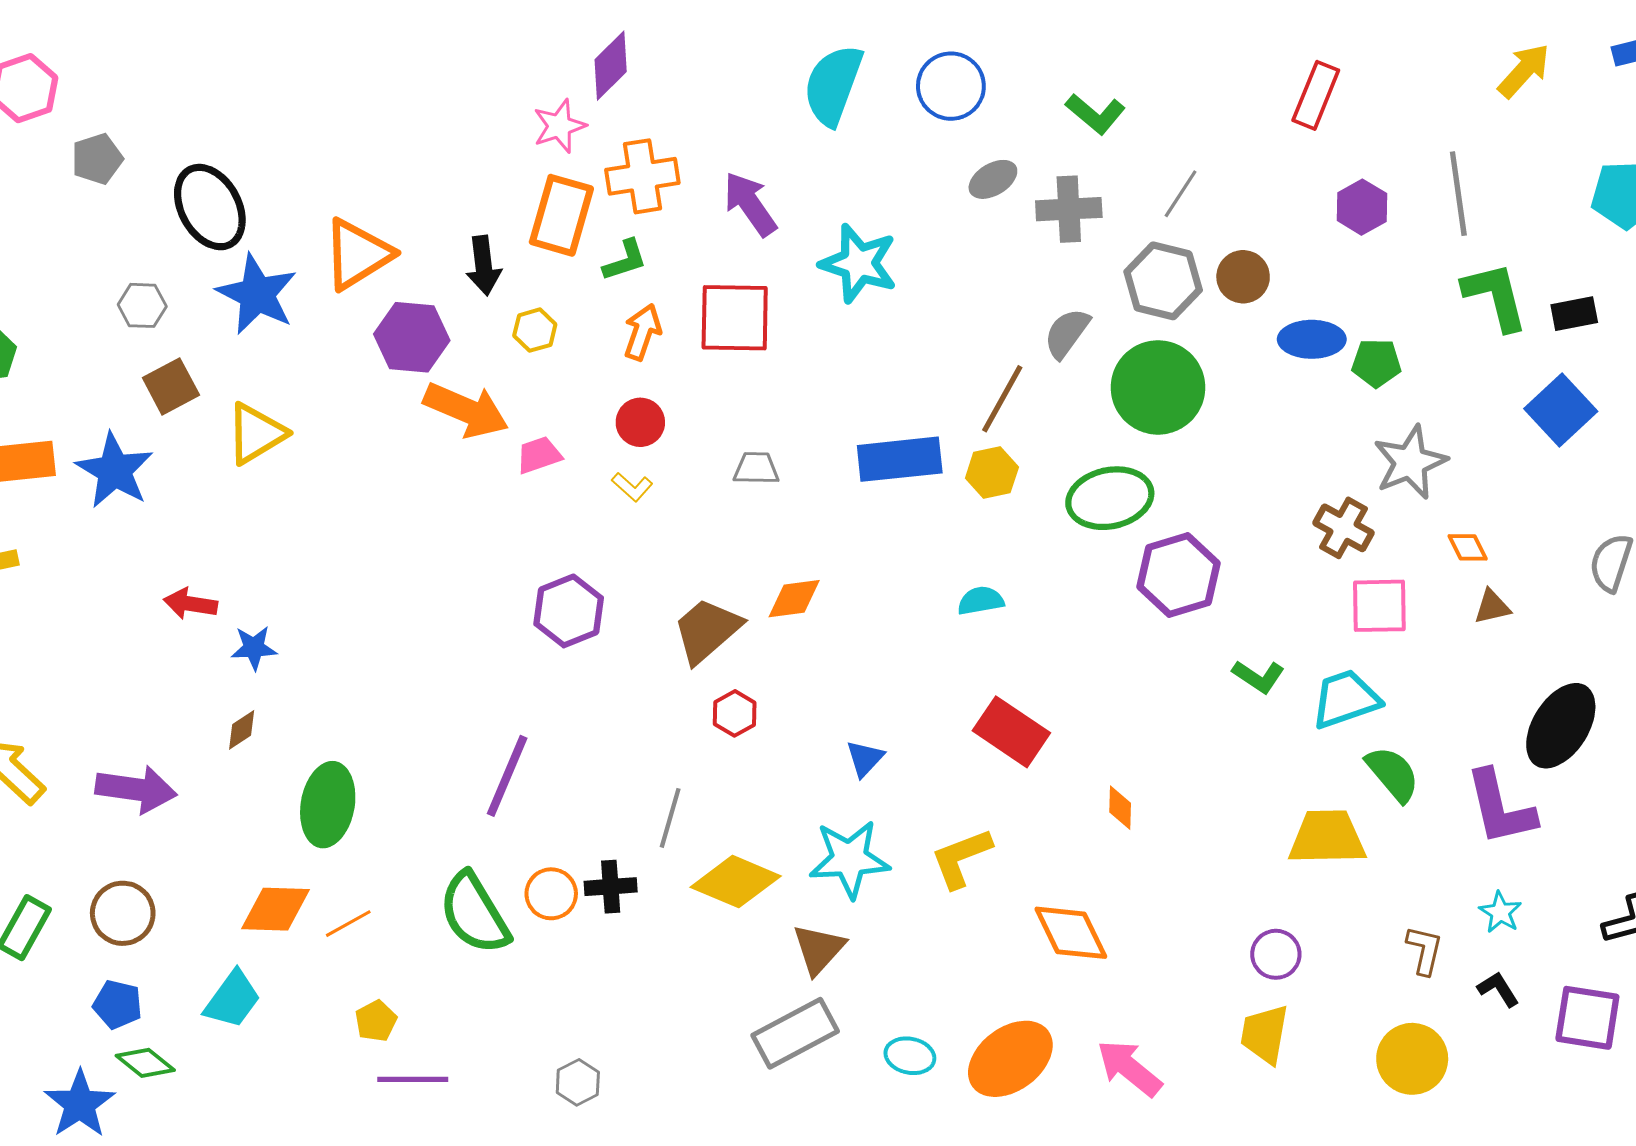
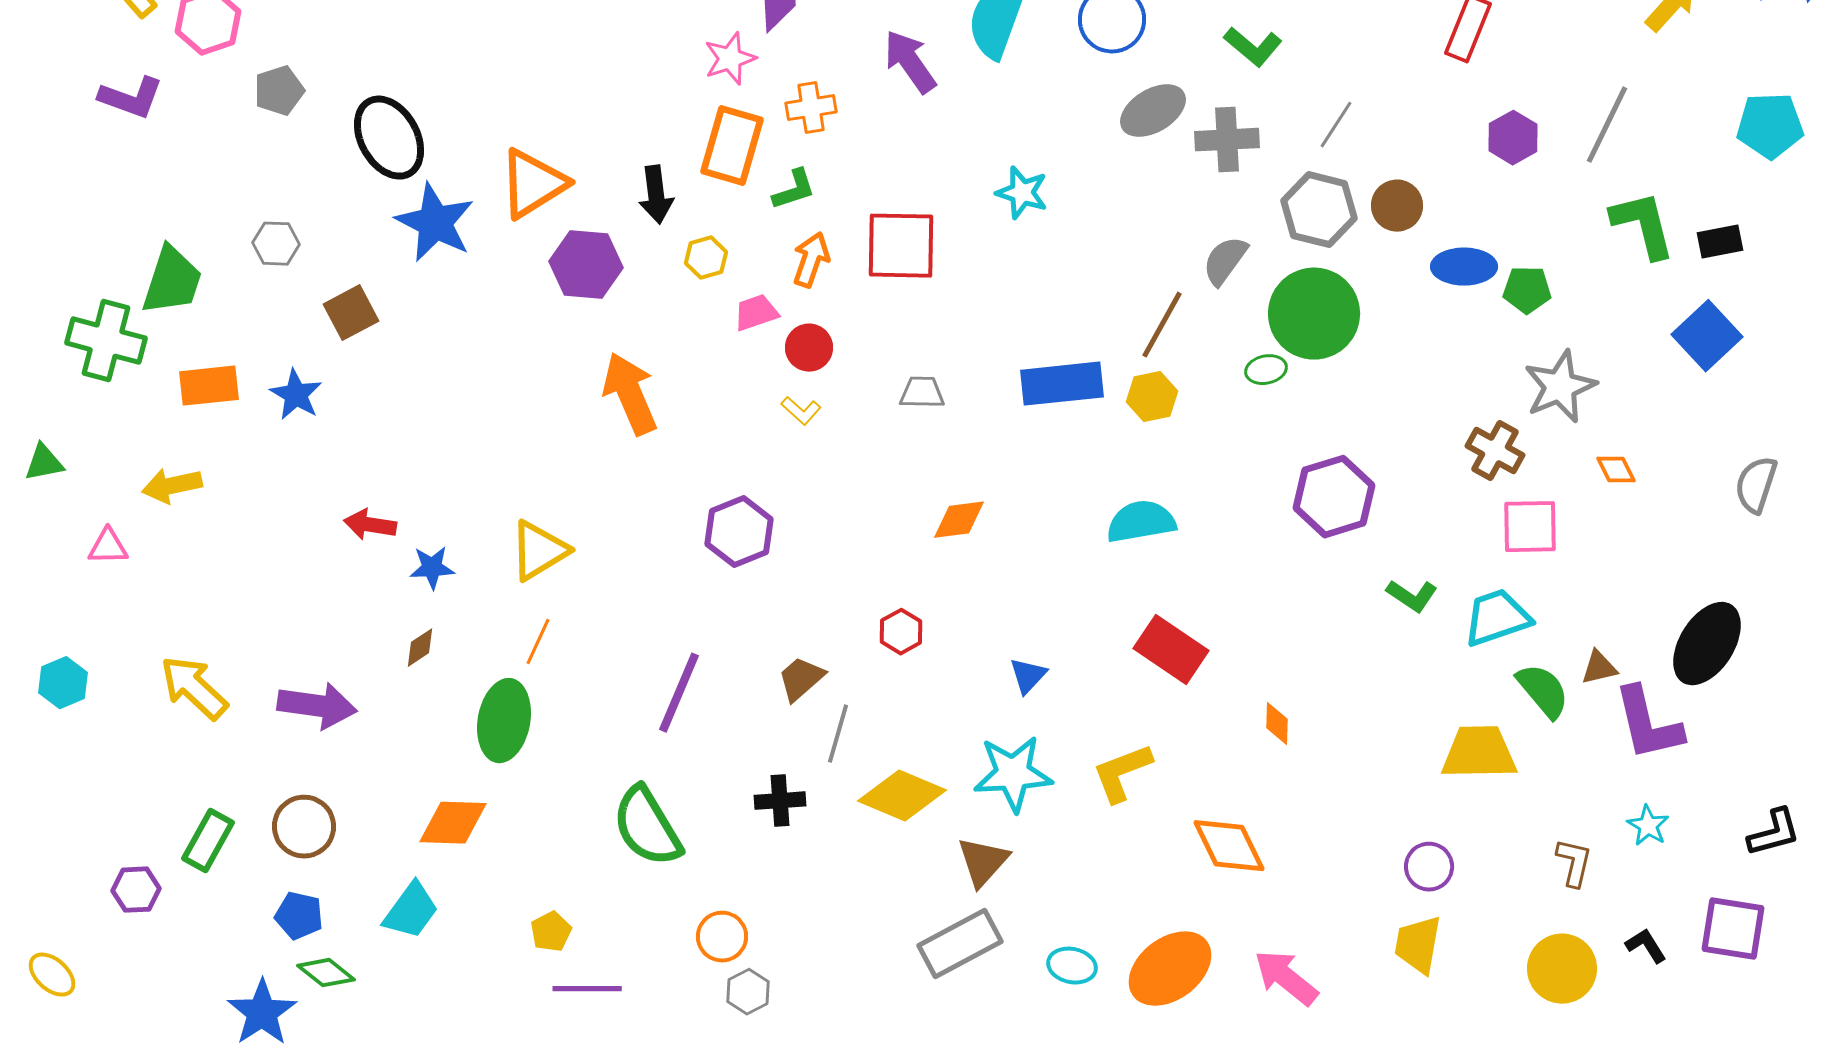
orange cross: (642, 176) -> (811, 108), size x0.7
gray ellipse: (993, 179) -> (1153, 111), size x1.4
gray line: (1458, 194) -> (1607, 125), turned 34
purple arrow: (750, 204) -> (910, 62), moved
cyan star: (859, 263) -> (1022, 193), size x0.7
gray hexagon: (142, 305) -> (276, 244), moved
orange arrow: (466, 410) -> (630, 394), moved, turned -136
yellow triangle: (256, 434) -> (539, 551), moved
pink trapezoid: (539, 455) -> (756, 313), moved
blue star: (115, 470) -> (296, 395), size x0.7
green ellipse: (1110, 498) -> (1266, 370), moved, size x0.5
cyan semicircle: (981, 601) -> (1141, 522), size x1.5
brown triangle: (1492, 607) -> (1599, 668), moved
brown trapezoid: (707, 630) -> (801, 679), moved, size x0.7
orange circle: (551, 894) -> (722, 937), moved
orange line: (348, 924) -> (538, 642), moved, turned -36
black L-shape: (1498, 989) -> (1646, 946), moved

